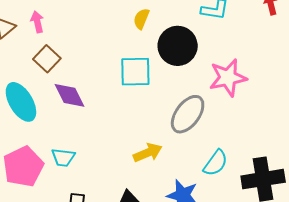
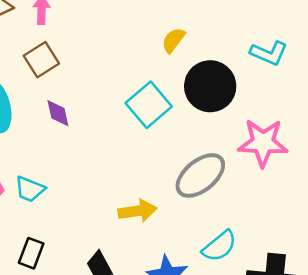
cyan square: (135, 72) -> (149, 105), turned 36
purple diamond: (70, 95) -> (58, 113), size x0.7

